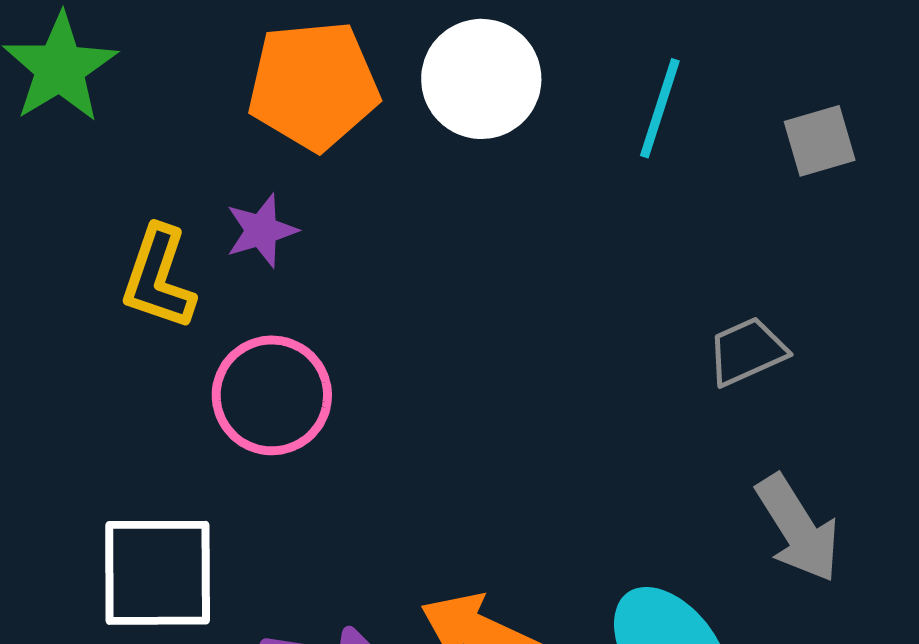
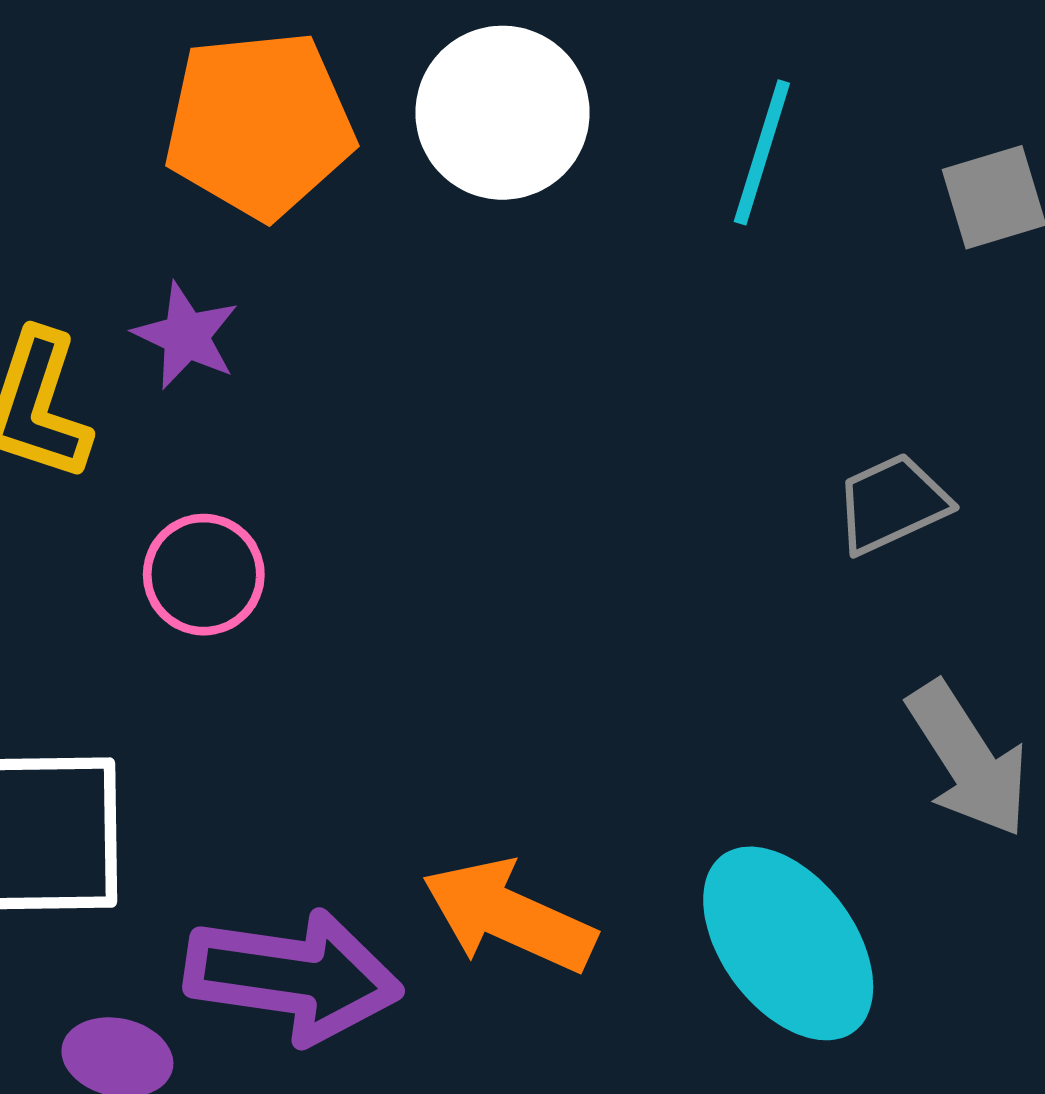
purple star: (261, 231) -> (186, 336), turned -30
pink circle: (272, 395) -> (204, 575), size x0.7

